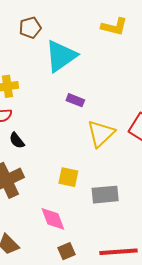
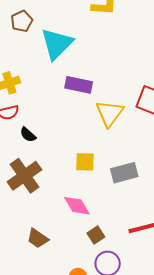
purple rectangle: (75, 100) -> (79, 85), size x1.5

